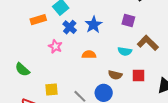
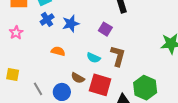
brown L-shape: (148, 43) -> (118, 56), turned 45
pink star: (55, 46) -> (16, 33), moved
red square: (138, 76) -> (100, 85), size x1.6

